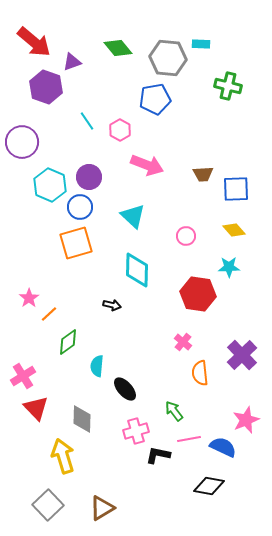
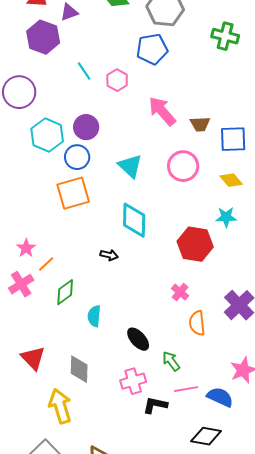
pink arrow: (147, 165) -> (162, 111), moved, turned -152
pink circle: (186, 236) -> (183, 166), moved, size x1.6
pink cross: (23, 376) -> (21, 284), moved
black ellipse: (125, 389) -> (138, 339), moved

